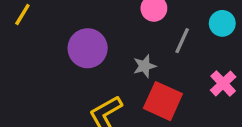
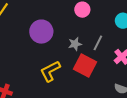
gray line: (182, 41) -> (98, 43), moved

